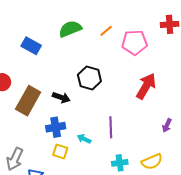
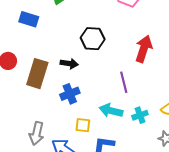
red arrow: (146, 86) -> (144, 49), moved
cyan arrow: (84, 139) -> (111, 111), moved, size x1.6
yellow square: (60, 151) -> (83, 125), moved

